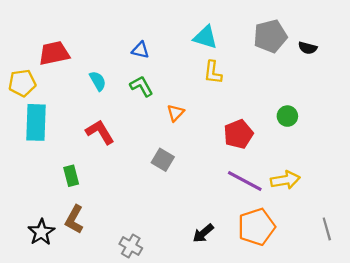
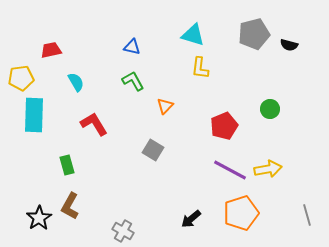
red trapezoid: (54, 53) -> (51, 50), size x0.7
cyan semicircle: (98, 81) -> (76, 82), moved

